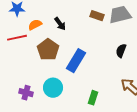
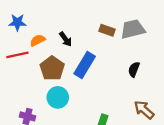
blue rectangle: (76, 61) -> (85, 65), moved
cyan circle: (53, 88) -> (58, 97), moved

